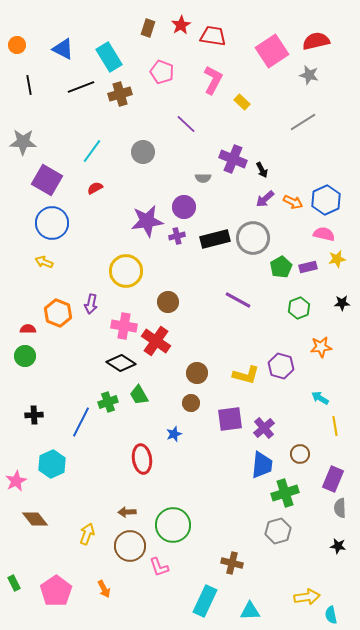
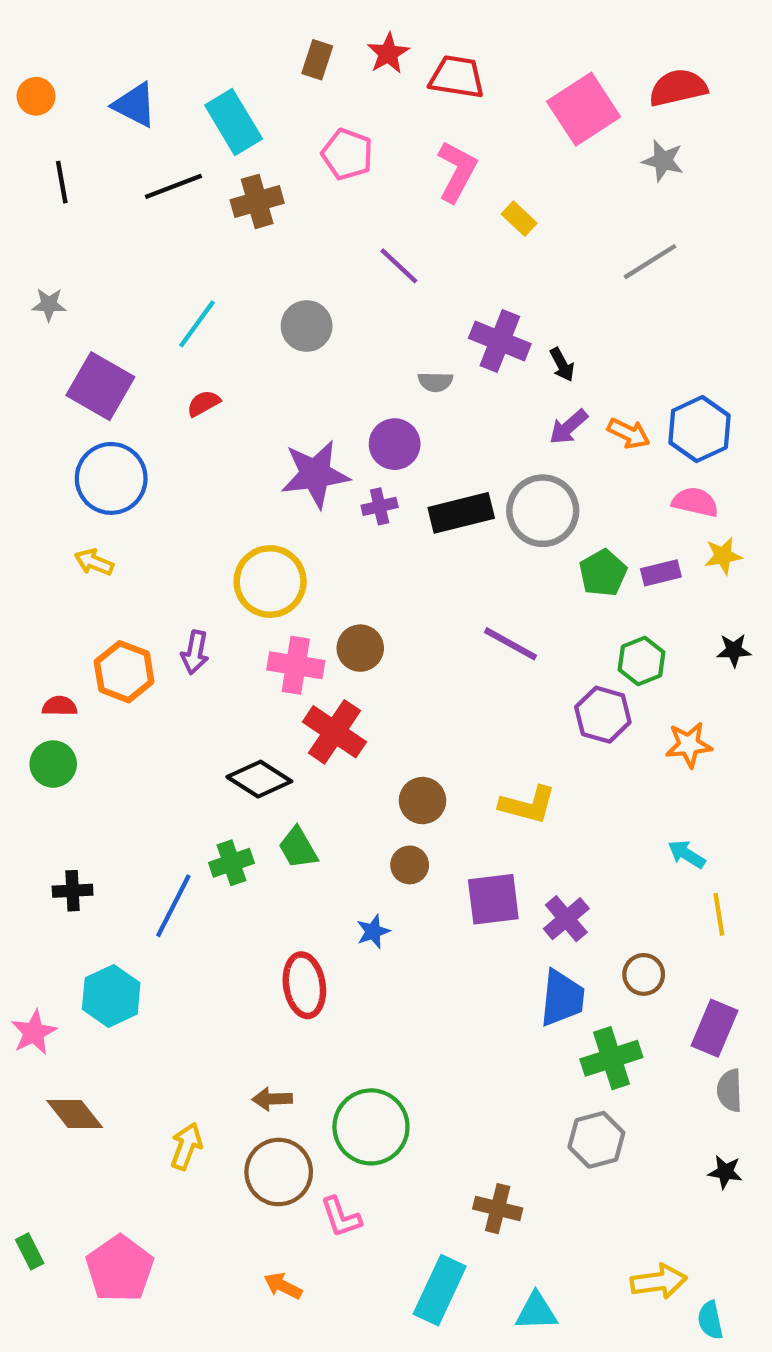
gray star: (23, 142) -> (49, 305), size x0.6
pink cross: (124, 326) -> (296, 665), moved
purple hexagon: (281, 366) -> (603, 715), moved
orange arrow: (104, 589) -> (283, 1286), moved, turned 144

